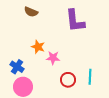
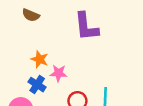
blue cross: (17, 67) -> (37, 85), moved

